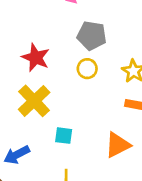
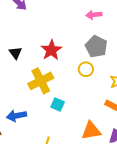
cyan square: (64, 136) -> (58, 105), moved

